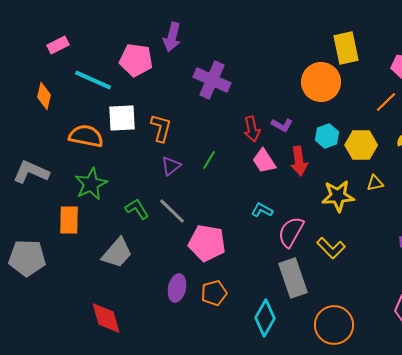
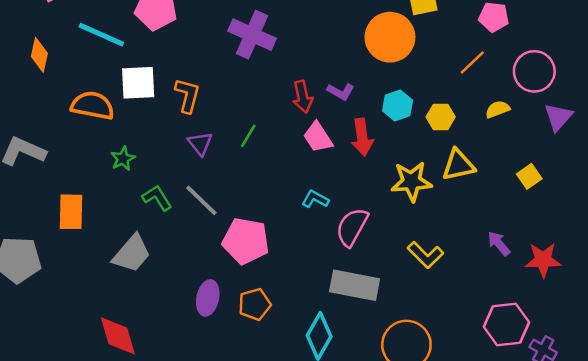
yellow hexagon: (361, 145) -> (441, 117), size x0.7
purple triangle: (171, 166) -> (200, 144), turned -30
yellow triangle: (375, 183) -> (458, 165), size x1.6
green star: (91, 184) -> (123, 159), moved, size x0.6
yellow L-shape: (331, 248) -> (425, 255), moved
gray rectangle: (293, 278) -> (355, 285), turned -60

